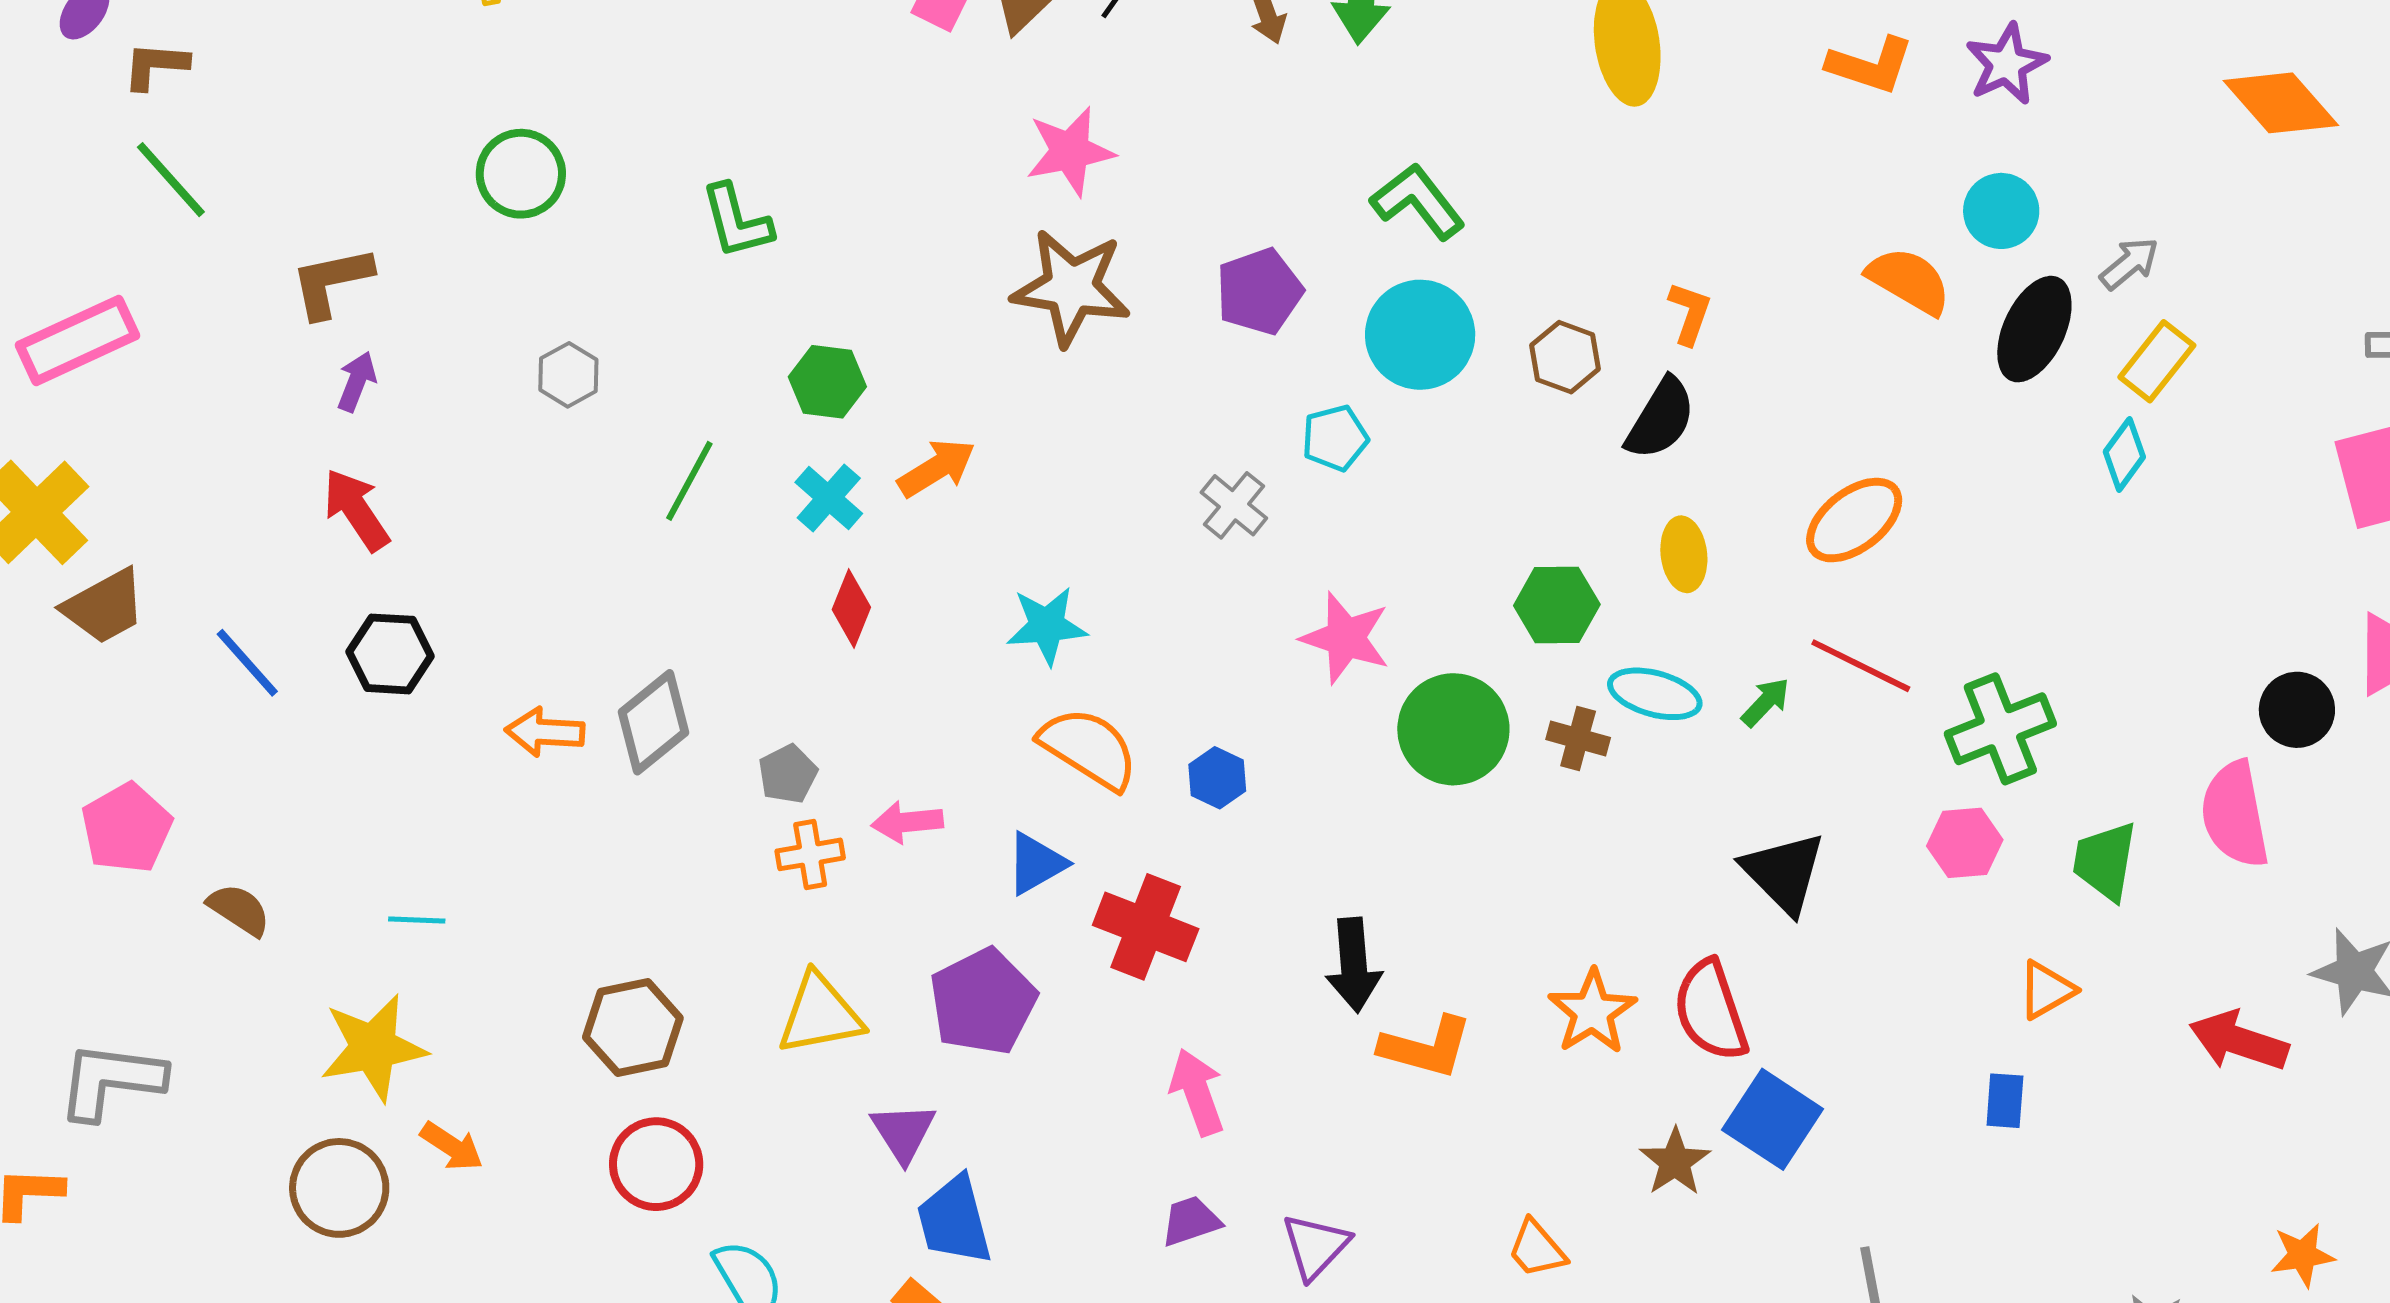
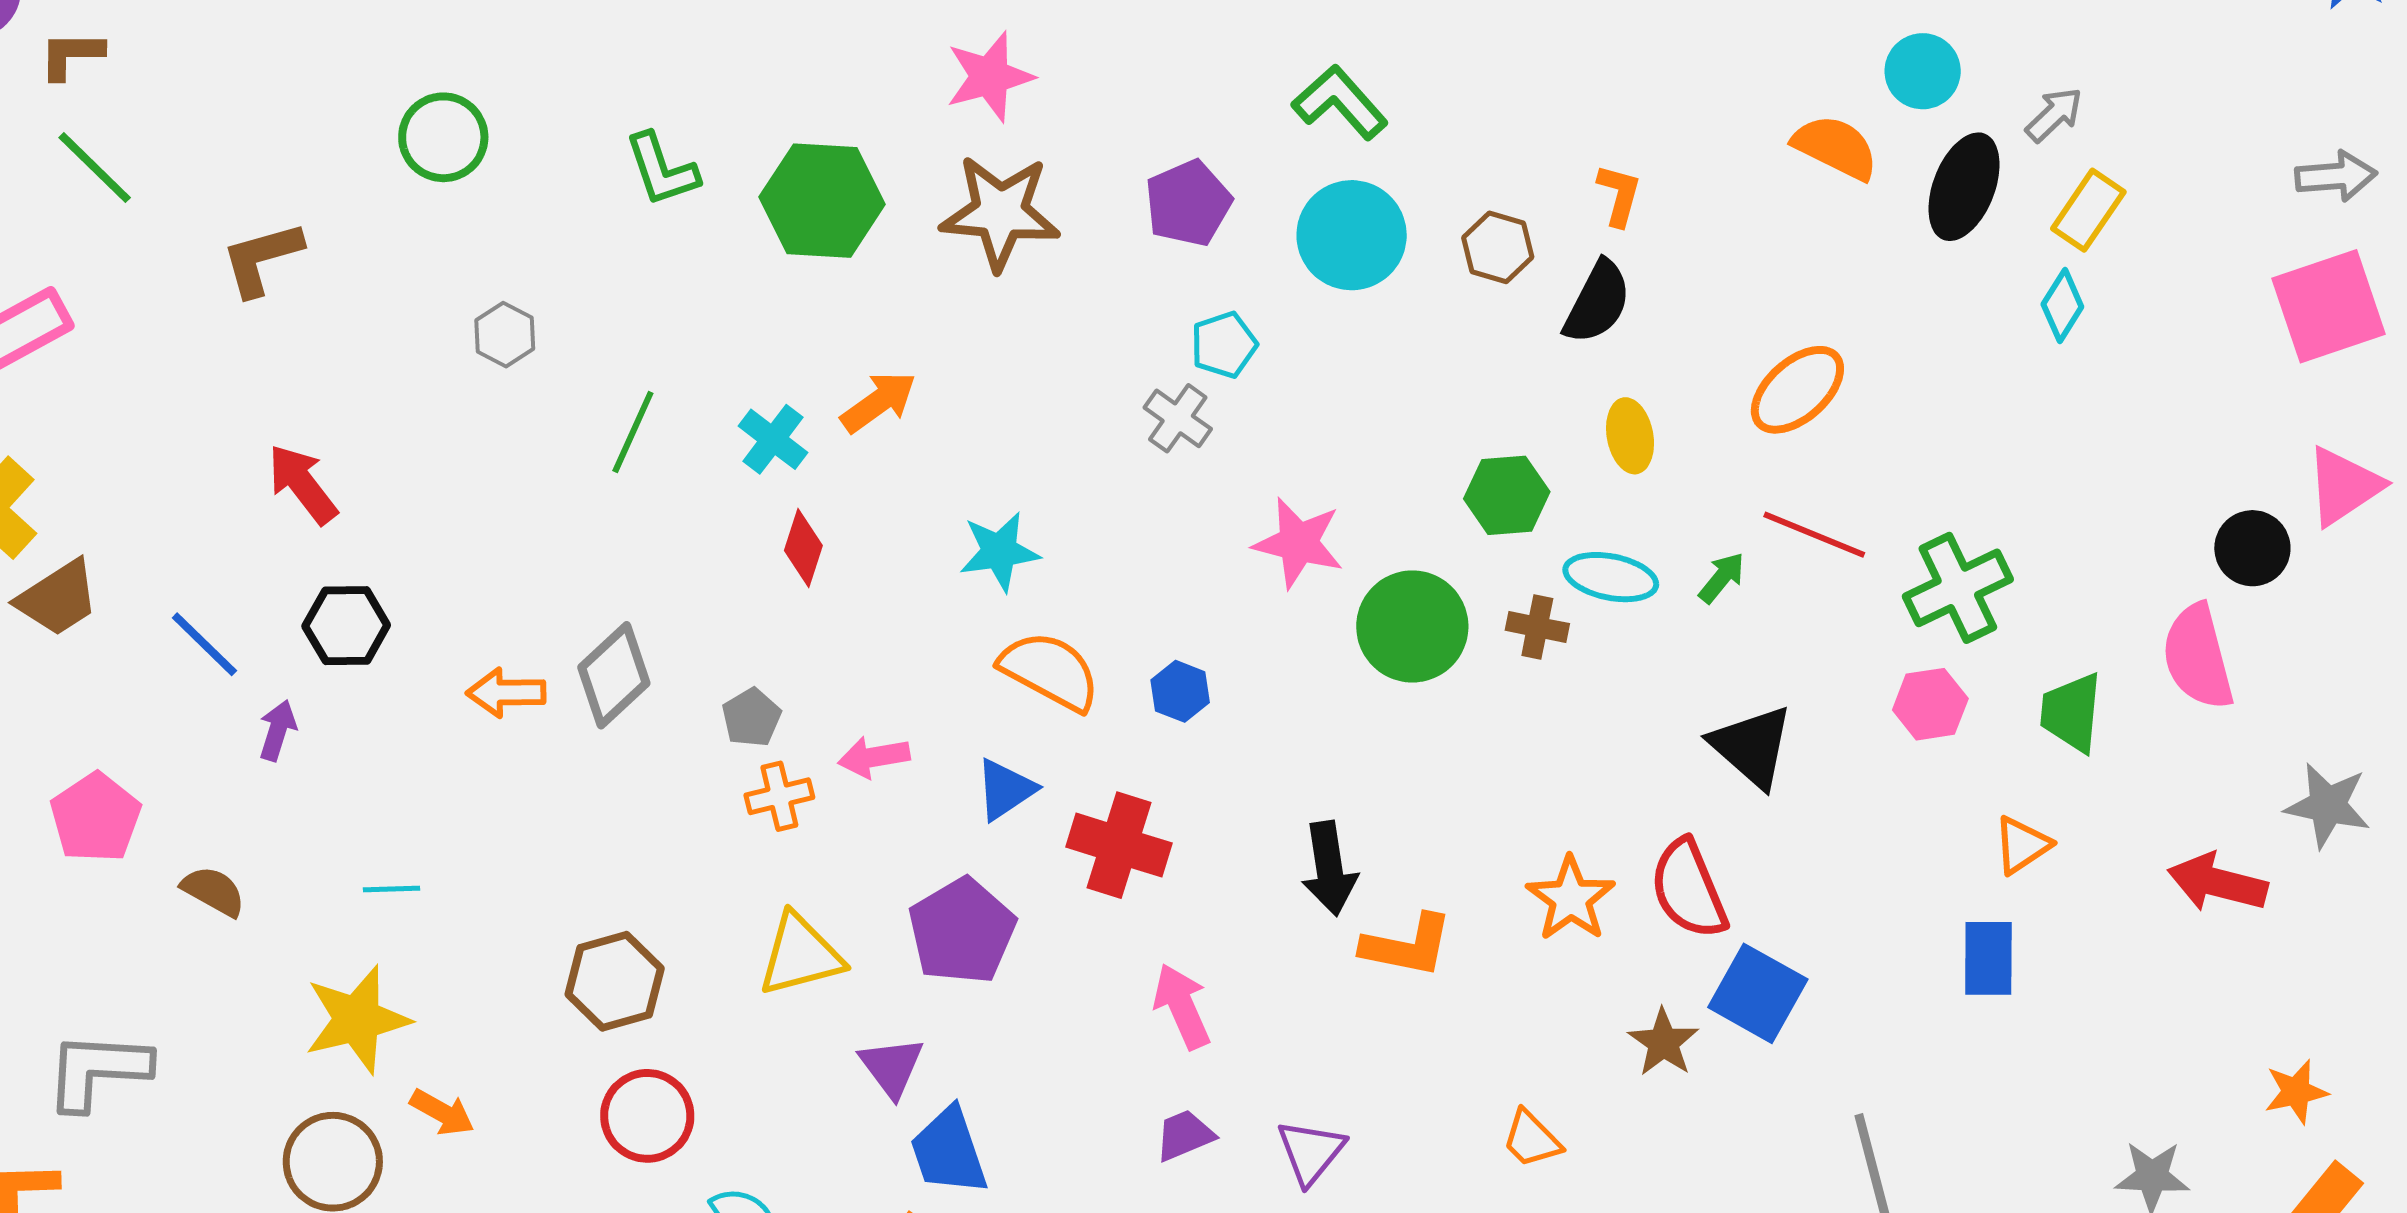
purple arrow: (357, 382) -> (278, 730), moved
green hexagon: (827, 382) -> (822, 201), moved, size x1.6
cyan pentagon: (1335, 438) -> (1224, 345), moved
blue rectangle: (2005, 1101) -> (1988, 958), size x1.4

